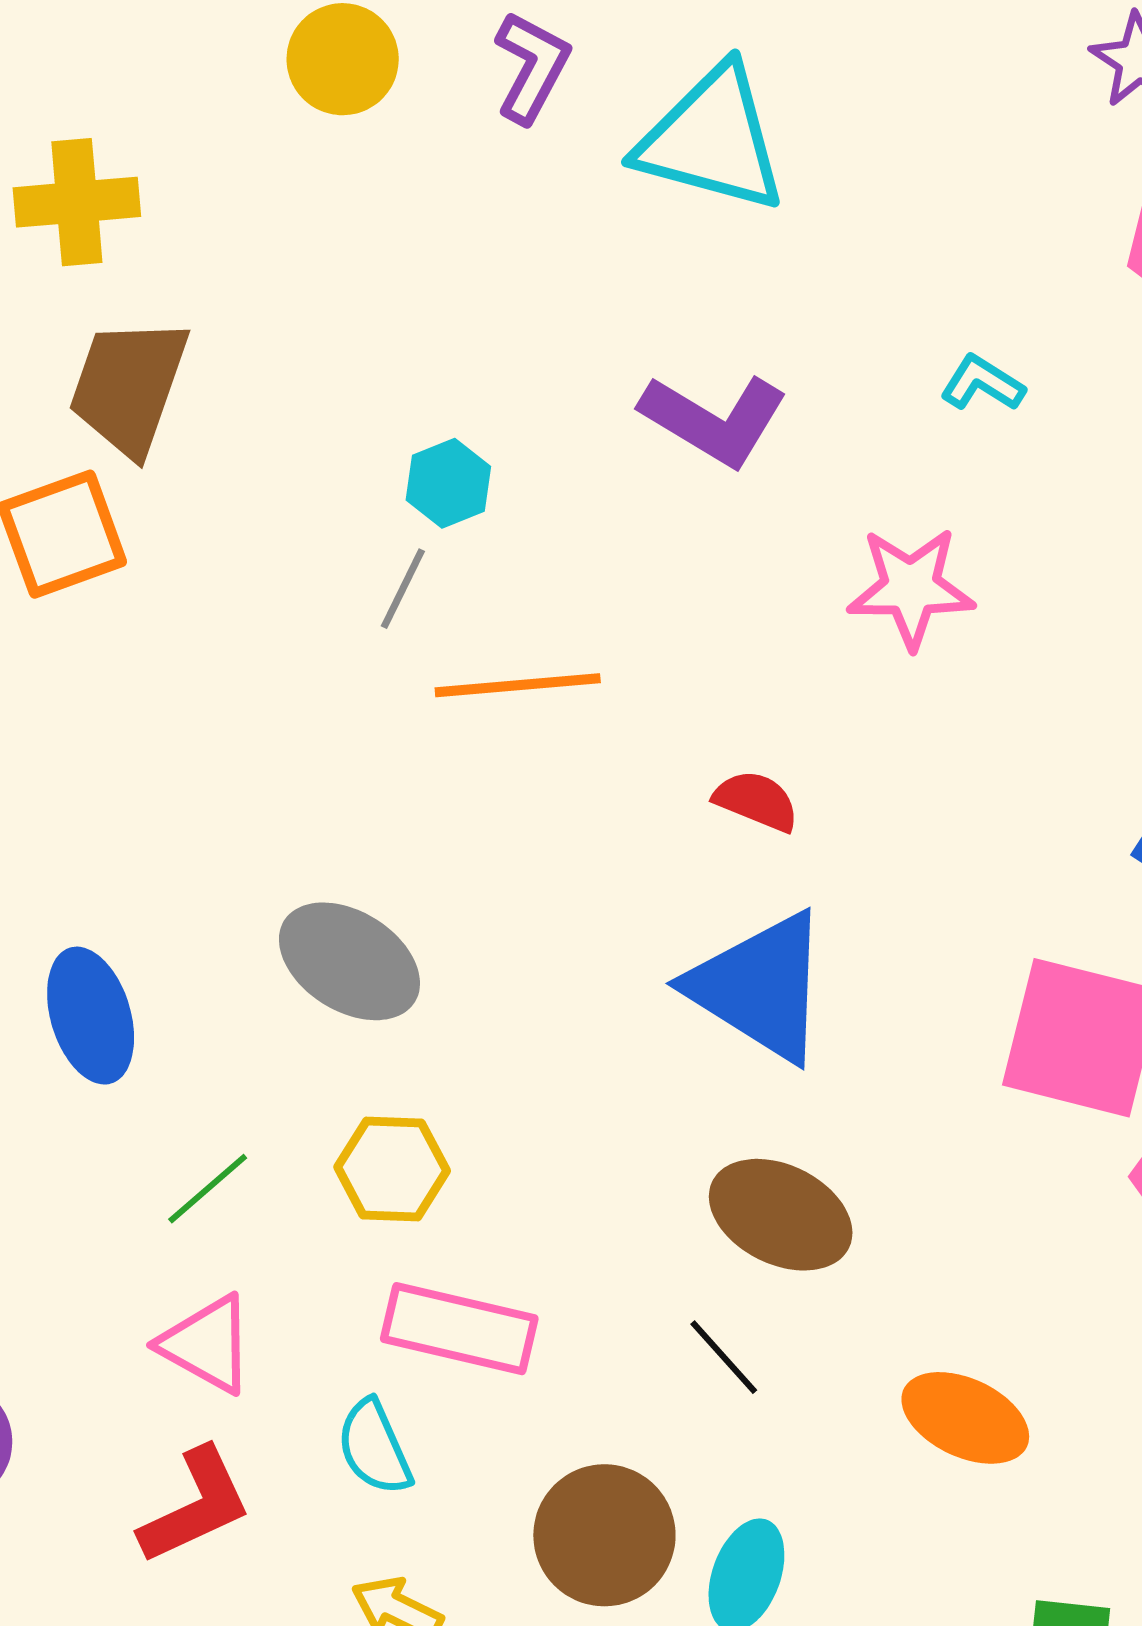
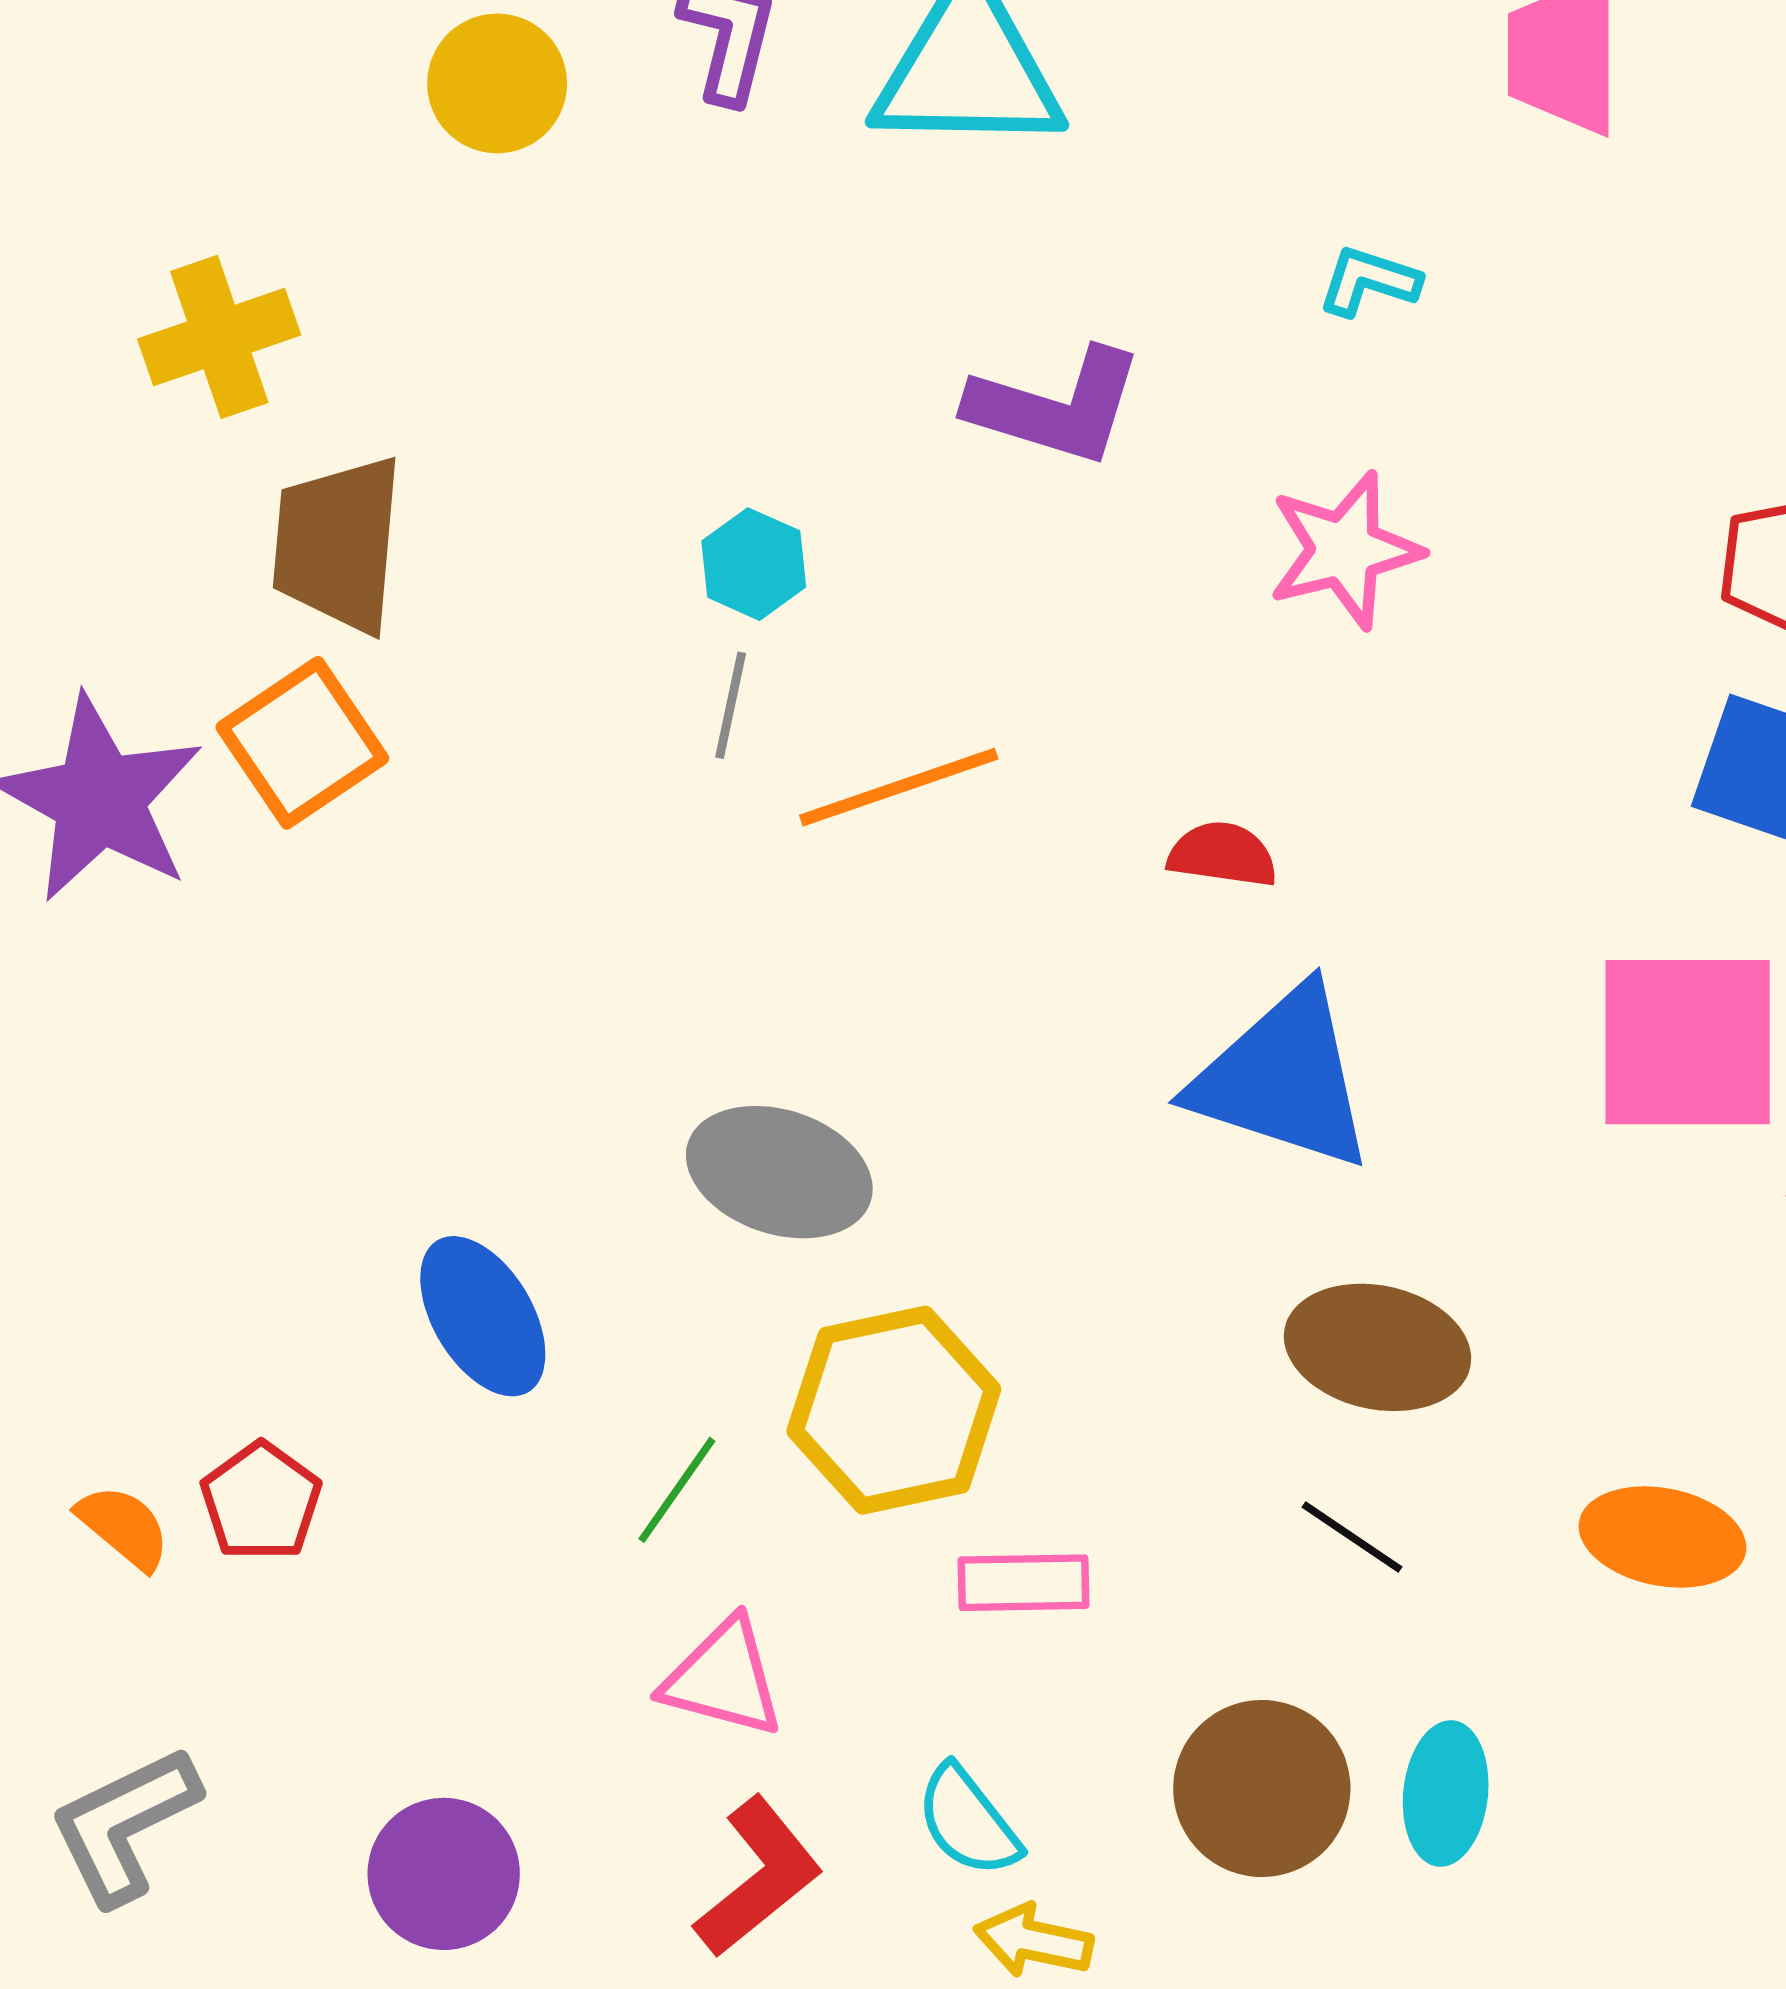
yellow hexagon: (392, 1169) -> (894, 1410), size x1.5
pink rectangle: (459, 1329) -> (1024, 1583), size x0.7
cyan semicircle: (374, 1447) -> (968, 1821), moved

